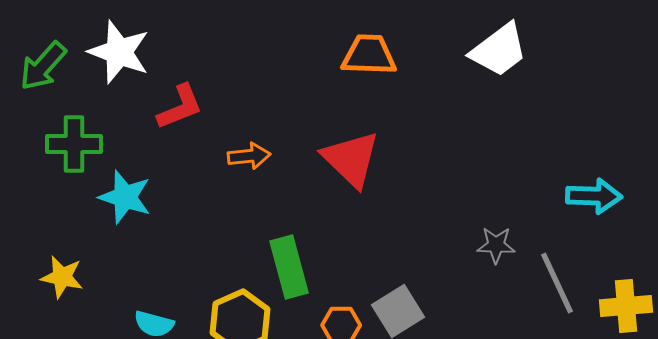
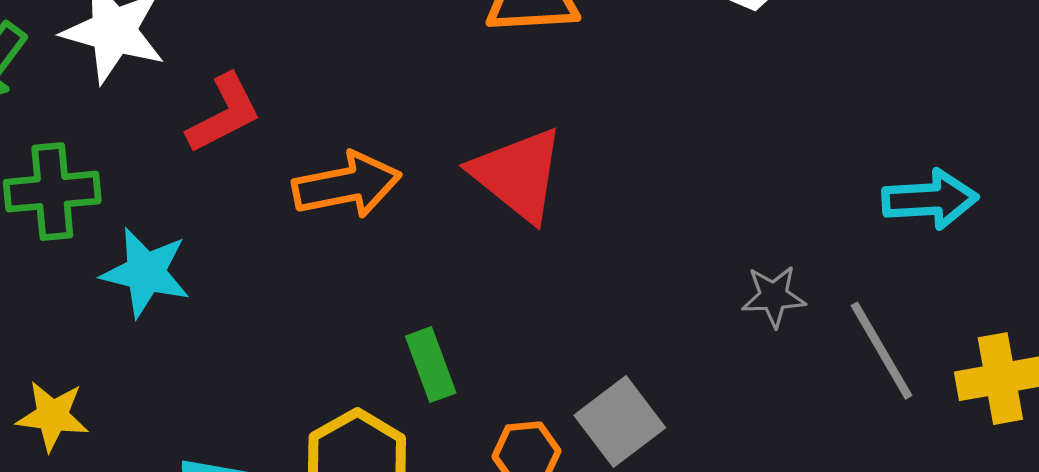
orange arrow: (249, 156) -> (347, 185), size x1.5
green rectangle: (289, 267) -> (431, 365), size x0.7

